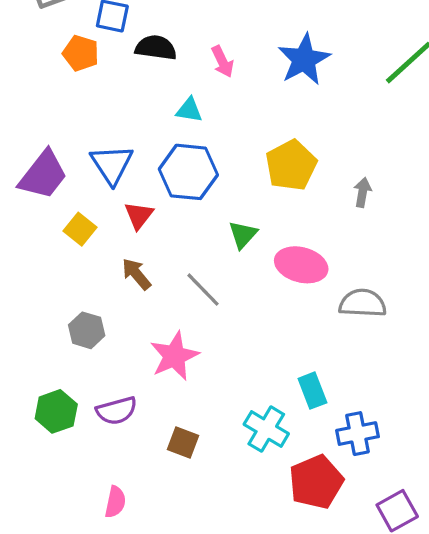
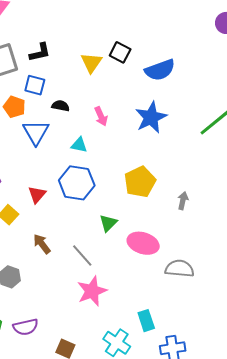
black semicircle: (156, 48) -> (61, 106), size x0.7
blue triangle: (112, 164) -> (36, 132), moved
red triangle: (139, 215) -> (37, 194), moved
pink star: (174, 356) -> (92, 291), moved

